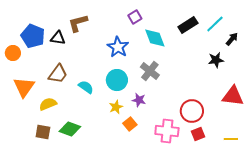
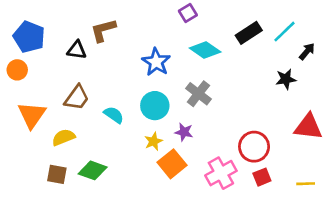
purple square: (135, 17) -> (188, 13), moved
blue pentagon: (33, 36) -> (29, 37), moved
cyan diamond: (155, 38) -> (205, 50), turned -35
orange square: (130, 124) -> (172, 164), size x1.5
pink cross: (167, 131) -> (221, 173), turned -35

